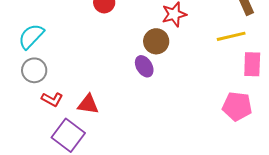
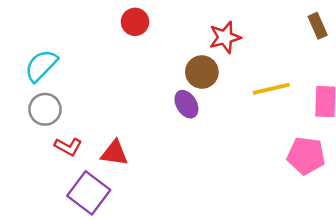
yellow line: (231, 36) -> (271, 89), moved

